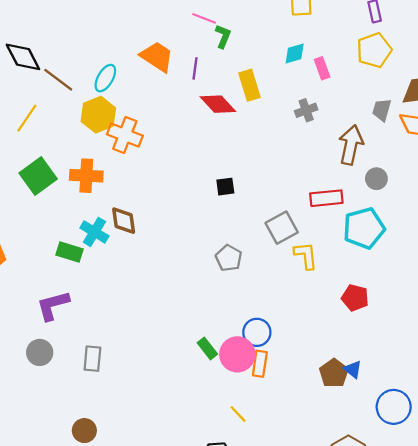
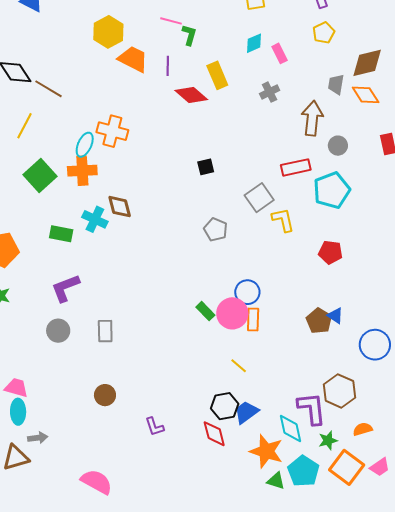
yellow pentagon: (374, 50) -> (324, 33), size x0.7
cyan ellipse: (105, 78) -> (85, 145), moved
yellow hexagon: (98, 115) -> (108, 32), moved
green rectangle: (69, 252) -> (61, 234), moved

